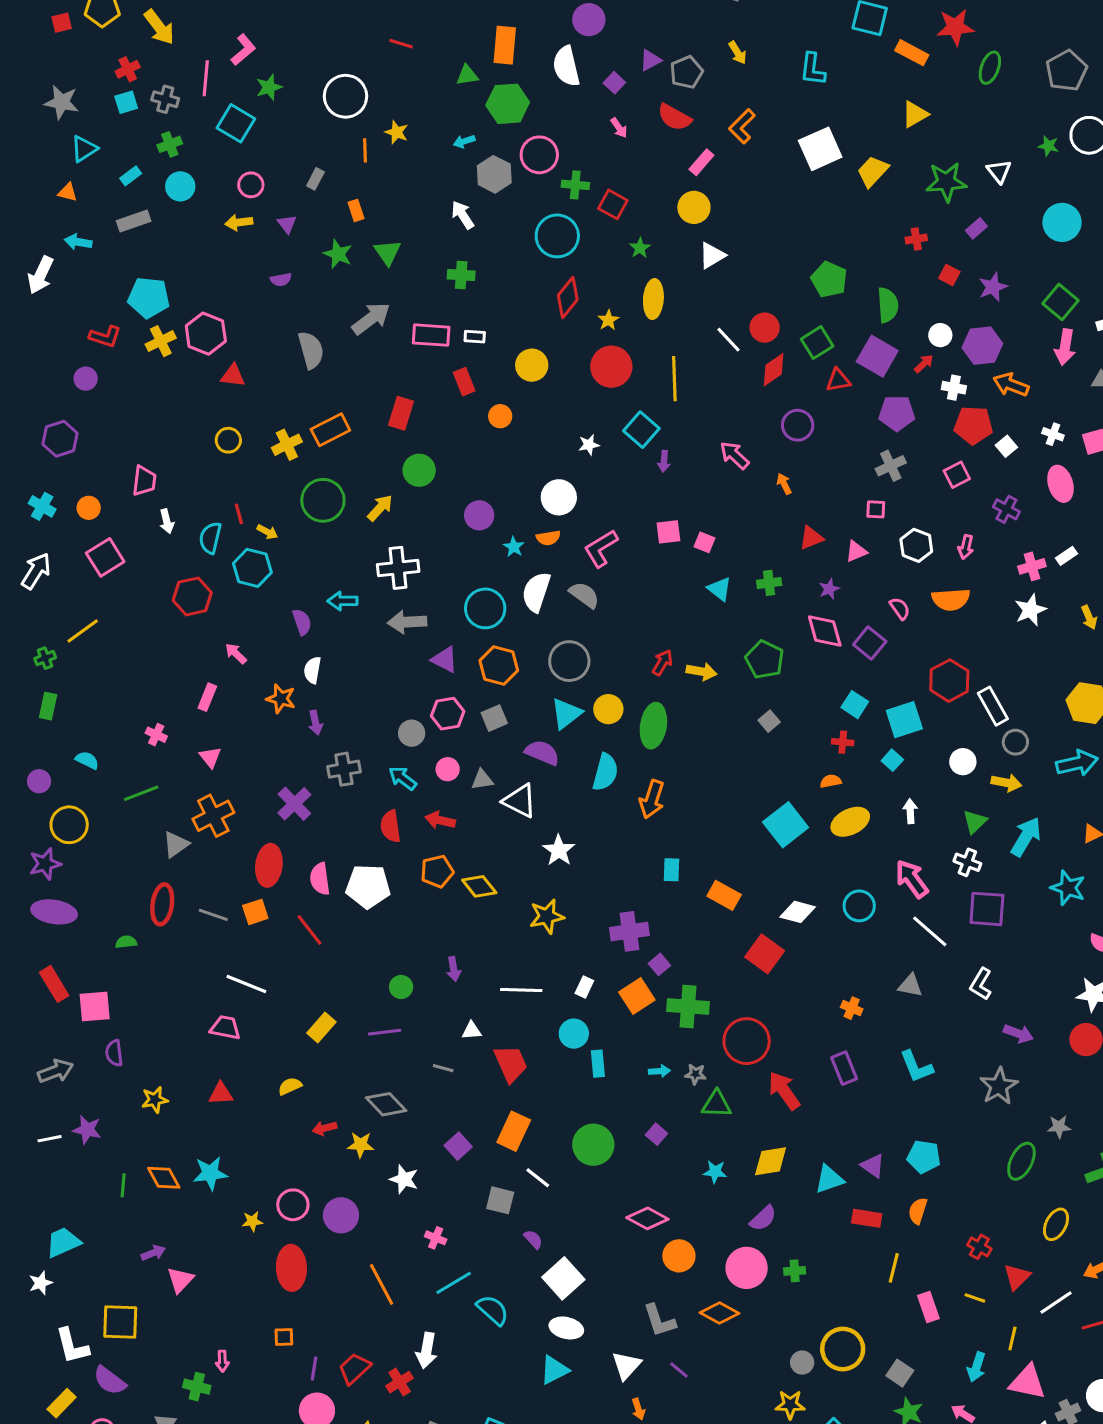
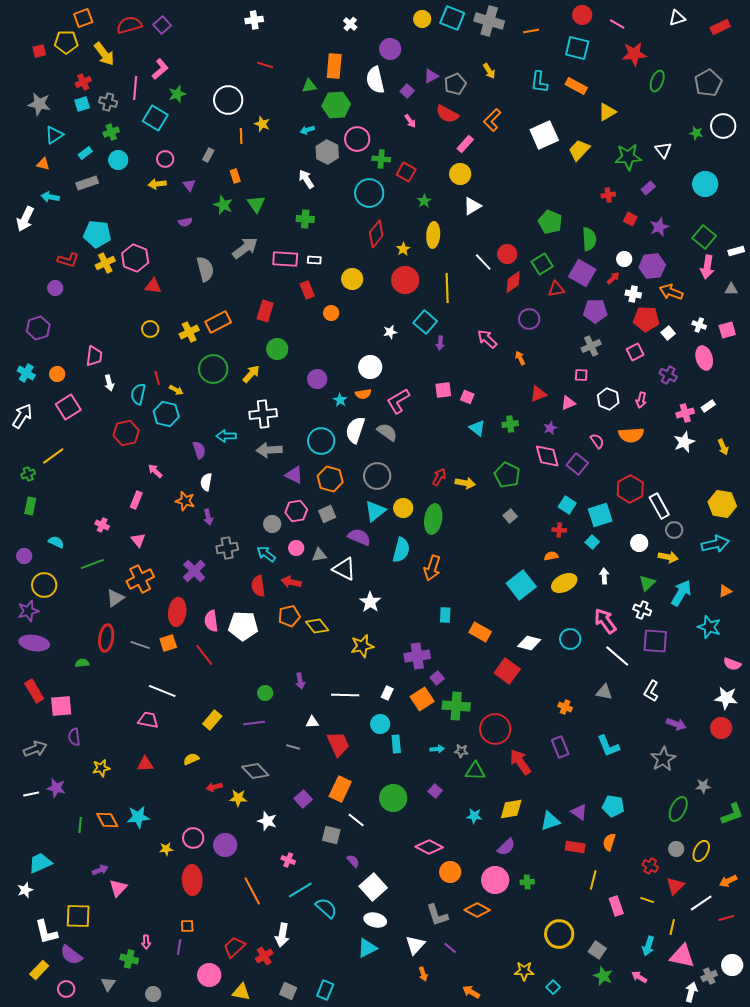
orange rectangle: (912, 53) -> (576, 86), moved
gray circle: (802, 1363) -> (676, 849), moved
purple line: (314, 1369) -> (179, 947), moved

